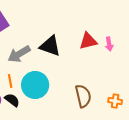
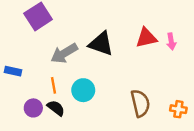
cyan circle: (35, 85) -> (83, 90), size x0.7

